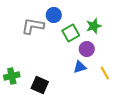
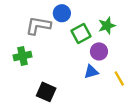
green cross: (12, 76) -> (22, 56), moved

